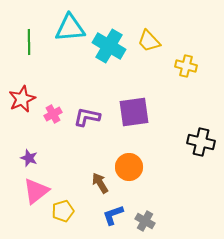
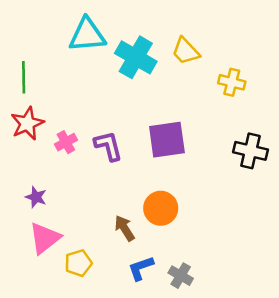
green line: (29, 42) -> (24, 77), moved
purple L-shape: (87, 117) -> (108, 146), turned 64
black cross: (201, 142) -> (250, 151), moved

